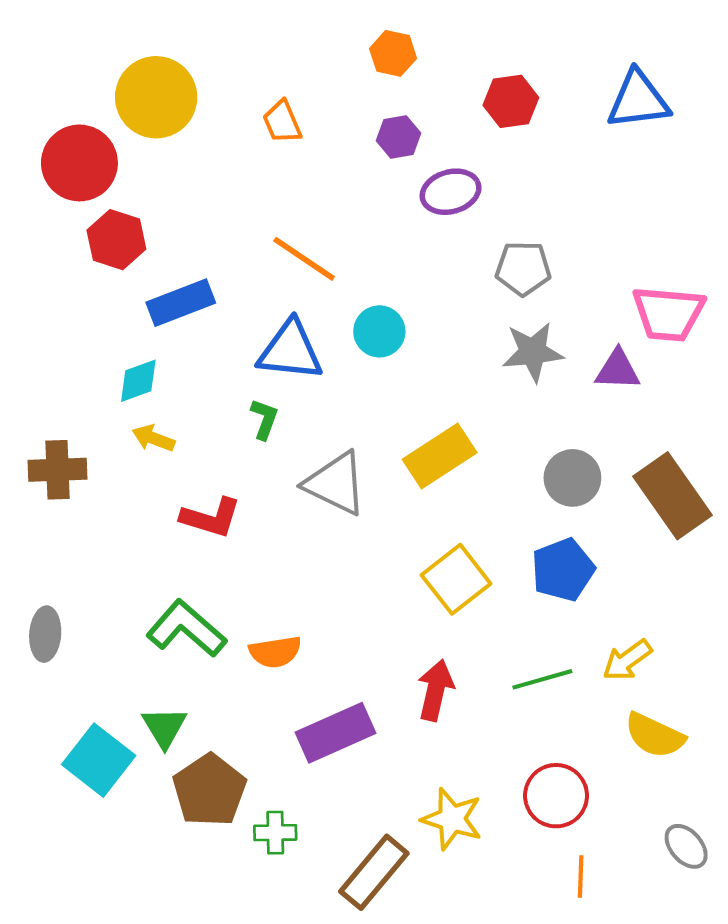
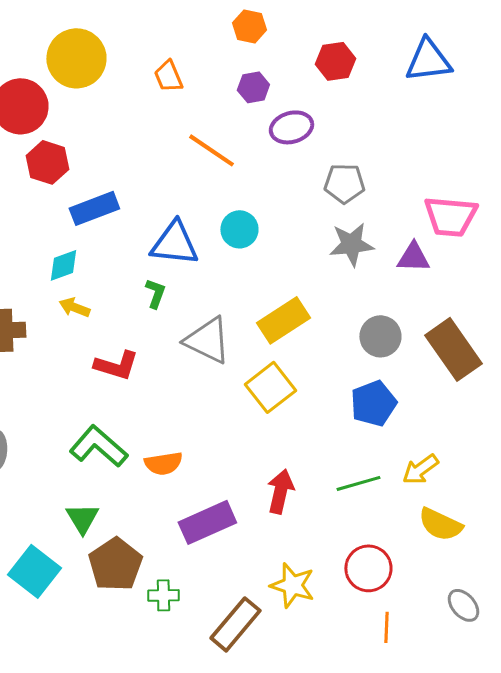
orange line: (304, 259) -> (211, 150), moved
yellow square: (456, 579) -> (270, 387), moved
cyan square: (99, 760) -> (34, 571), moved

